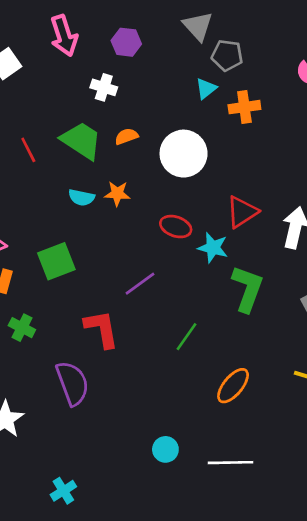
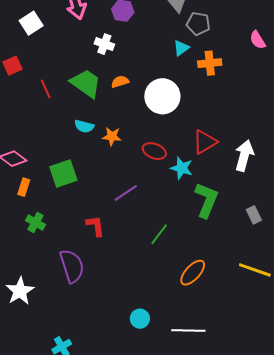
orange star: (117, 193) -> (112, 136), moved
red L-shape: (102, 329) -> (95, 226), size x0.7

